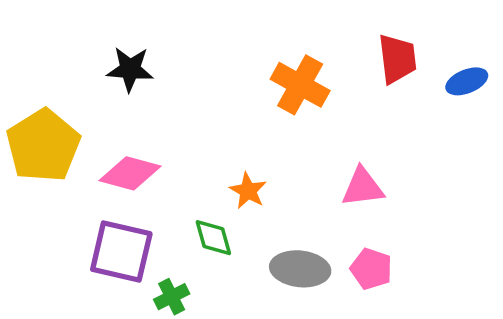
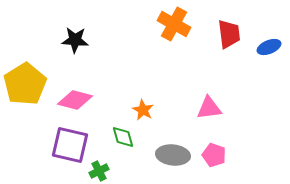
orange cross: (300, 85) -> (174, 24), moved

